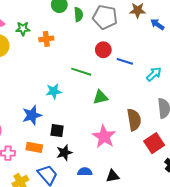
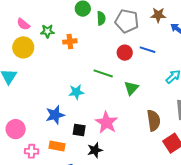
blue line: (125, 61) -> (148, 50), moved
green triangle: (101, 97) -> (131, 88), moved, turned -35
pink star: (104, 137) -> (106, 122), moved
black star: (64, 153) -> (95, 150), moved

